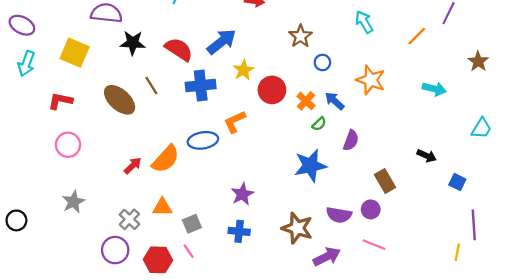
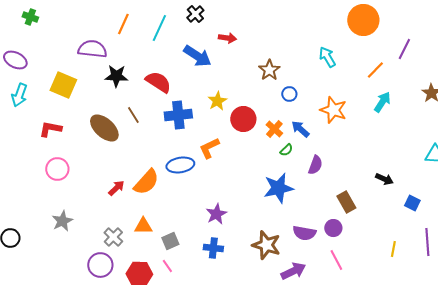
blue arrow: (222, 42) -> (197, 56), moved, turned 72
cyan arrow: (434, 89) -> (382, 102), moved, turned -70
pink line: (374, 245) -> (336, 260), turned 40
yellow line: (457, 252) -> (393, 249), moved

